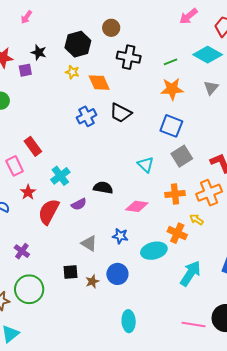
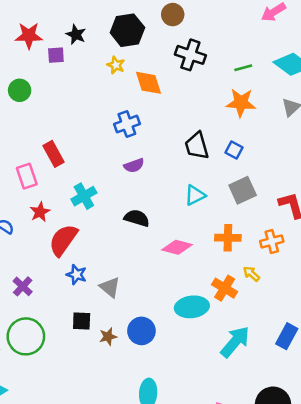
black trapezoid: (121, 113) -> (197, 146), moved, turned 40
blue square: (171, 126) -> (234, 150), size x0.6
cyan triangle: (146, 164) -> (195, 195), turned 42
orange cross: (209, 193) -> (272, 241), size x0.7
purple semicircle: (79, 204) -> (134, 165), moved
blue star: (120, 236) -> (77, 275), moved

